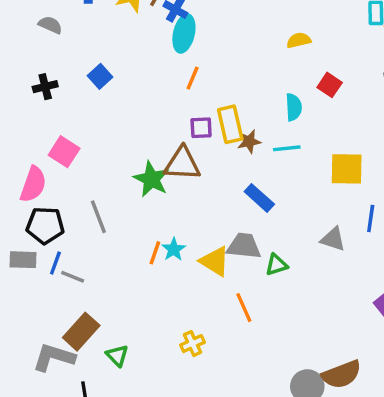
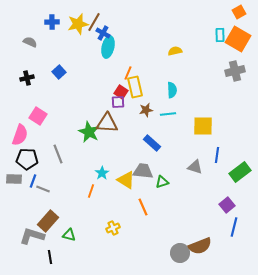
orange line: (193, 78) -> (128, 73), moved
red square: (330, 85) -> (121, 92), moved
yellow rectangle: (230, 124) -> (135, 87), moved
orange line: (155, 253) -> (91, 191), moved
green triangle: (117, 356) -> (69, 235), turned -32

